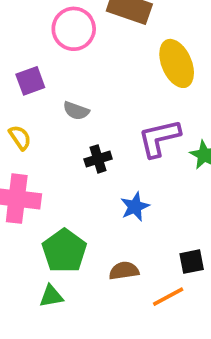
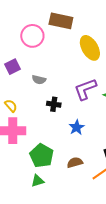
yellow semicircle: (20, 138) -> (11, 106), moved
black cross: (98, 159) -> (54, 104), turned 32

